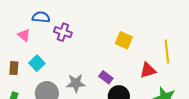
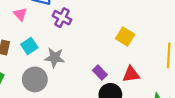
red triangle: (148, 70) -> (131, 74), moved
gray star: (76, 83) -> (55, 58), moved

